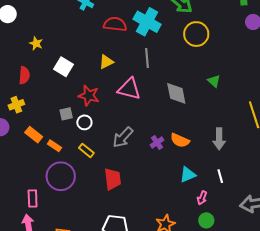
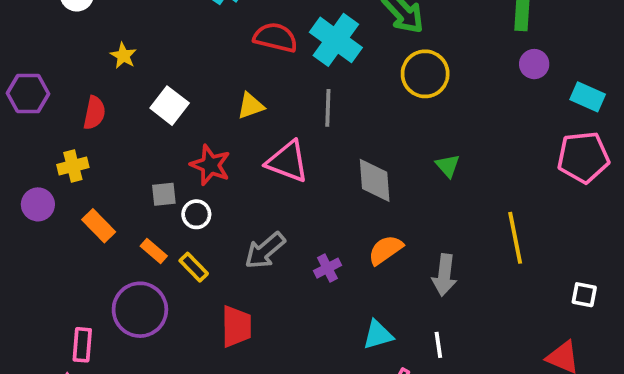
orange semicircle: (180, 140) -> (385, 250), moved, turned 114
orange rectangle: (54, 146) -> (154, 251), moved

